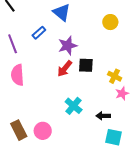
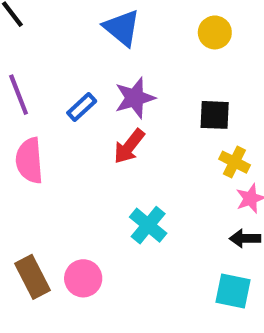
yellow circle: (110, 22) -> (215, 32), moved
blue rectangle: (39, 33) -> (82, 107), moved
black square: (86, 65) -> (215, 115), moved
black arrow: (103, 116) -> (245, 238), moved

